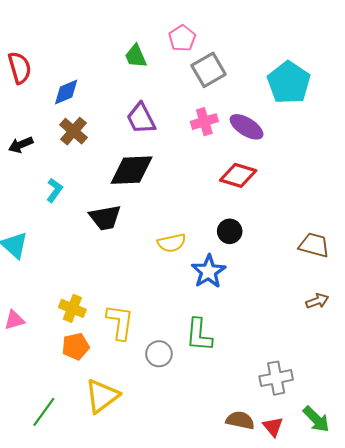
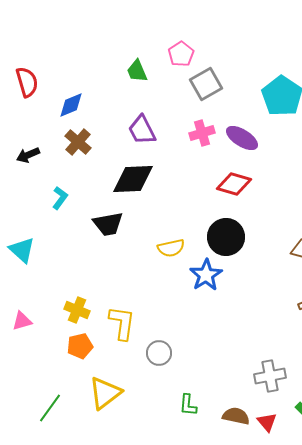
black circle: (230, 231) -> (226, 237), size x1.6
green L-shape: (199, 335) -> (188, 405), moved, size x0.7

